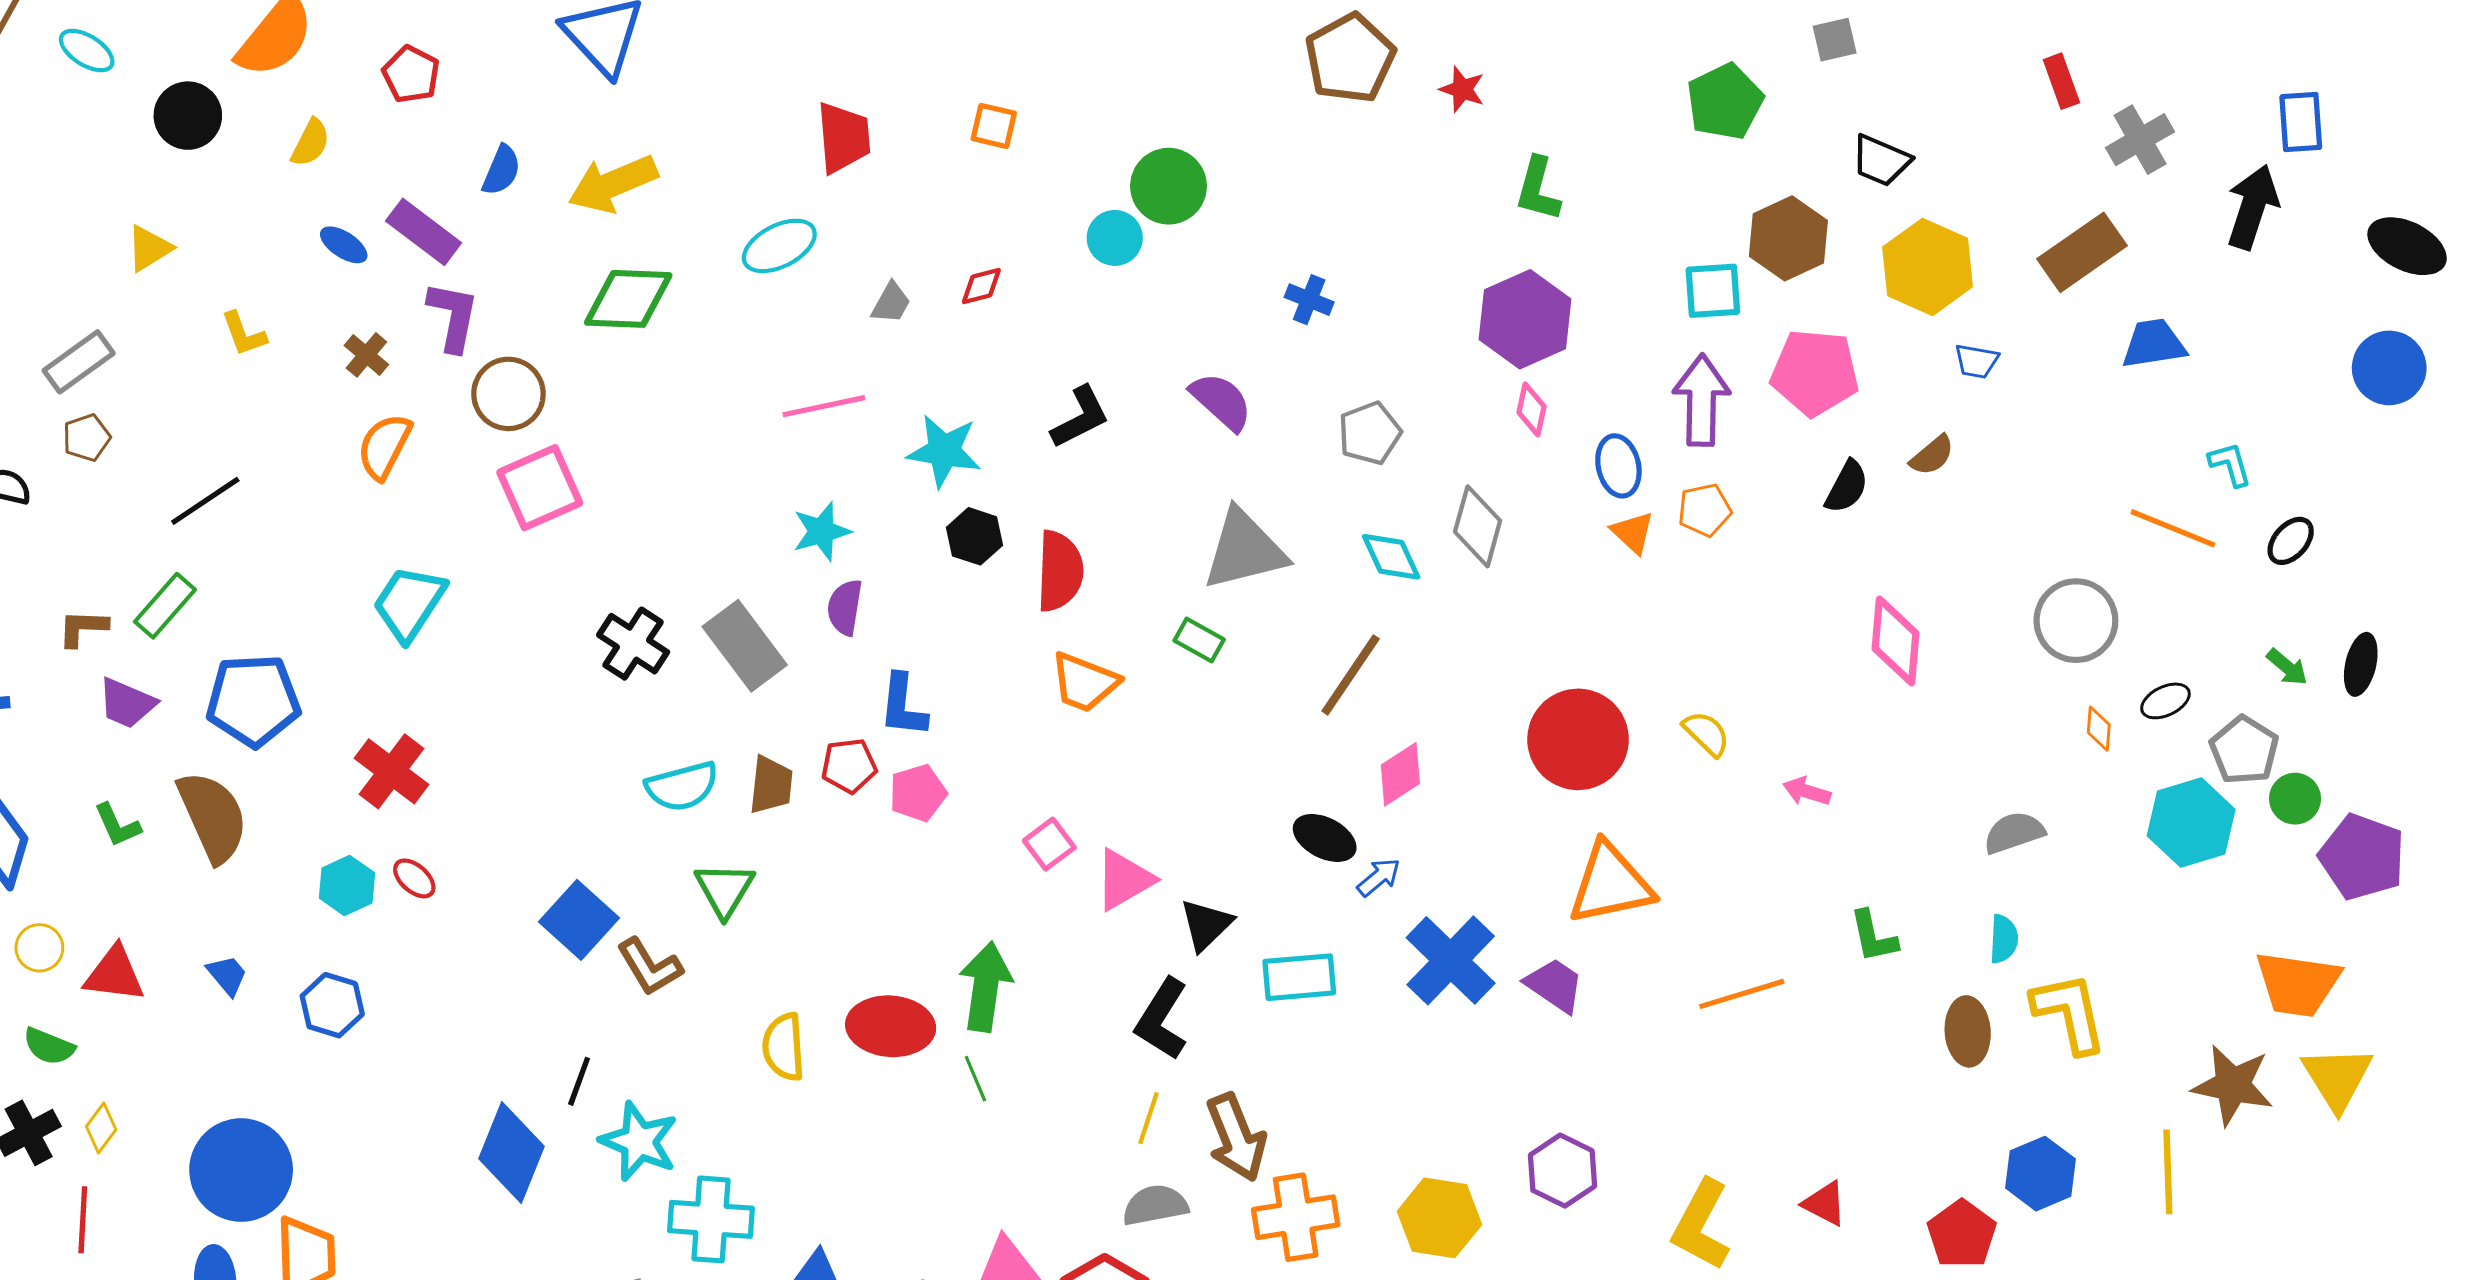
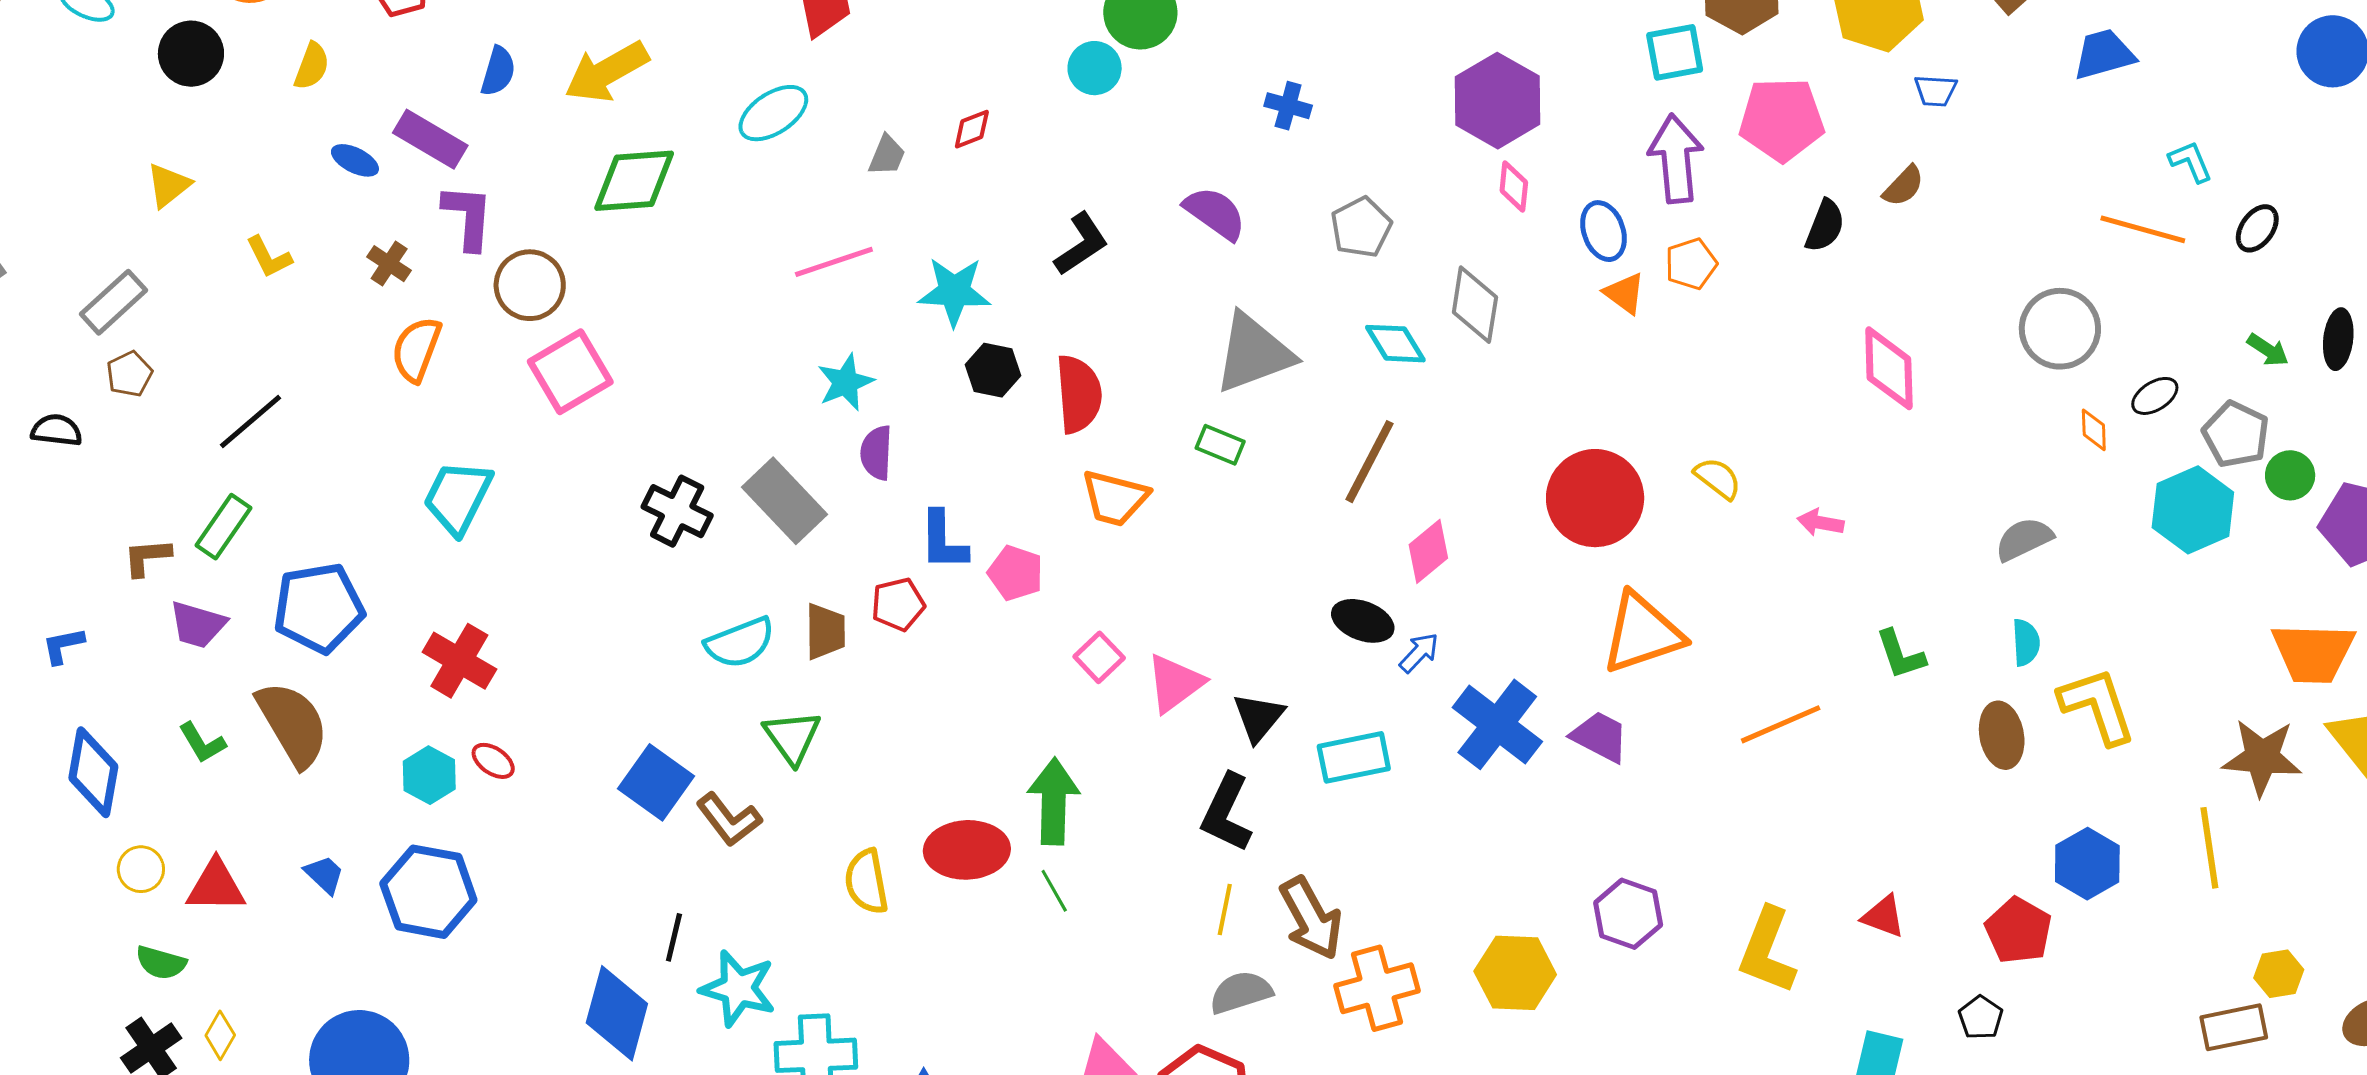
pink pentagon: (918, 793) -> (1016, 573), moved, turned -30
blue hexagon: (332, 1005) -> (428, 892), size x1.5

